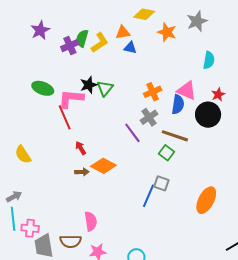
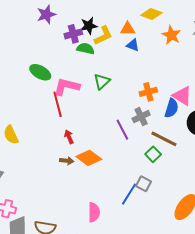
green semicircle: (82, 38) -> (86, 49), moved, turned 78
black star: (89, 85) -> (89, 26), moved
pink semicircle: (91, 221) -> (94, 212), moved

